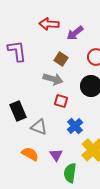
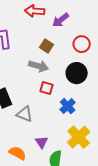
blue cross: (75, 126) -> (68, 106), moved
orange semicircle: (30, 154) -> (18, 153), moved

